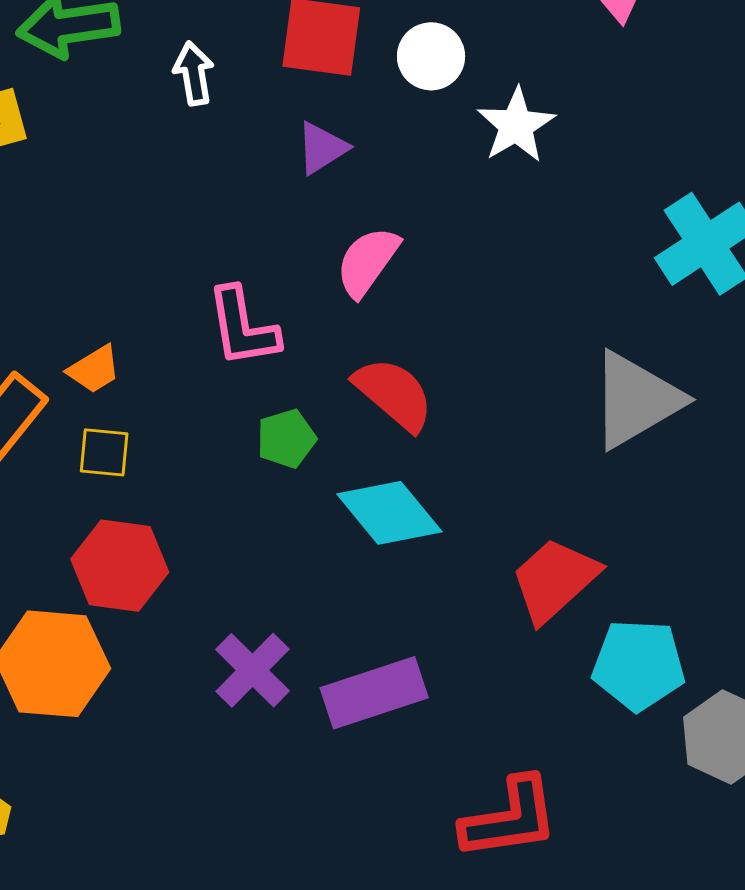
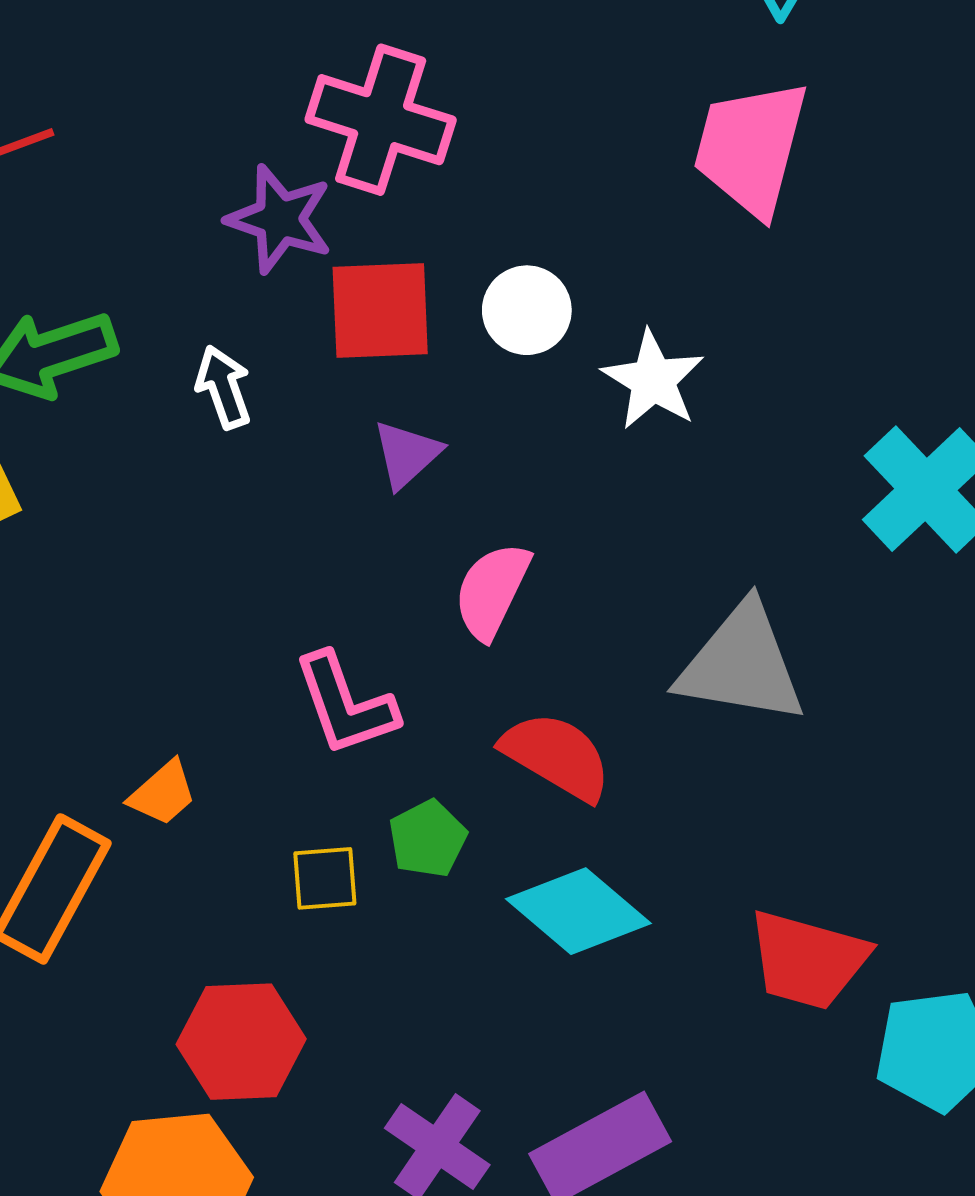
gray triangle: (636, 400) -> (741, 664), moved, turned 50
yellow square: (104, 452) -> (325, 878), moved
red trapezoid: (555, 580) -> (808, 960), turned -112

